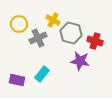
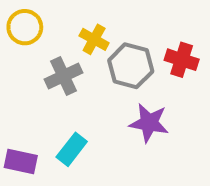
yellow circle: (19, 24) -> (25, 27), moved
red cross: (95, 41) -> (182, 60), moved

